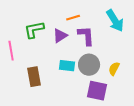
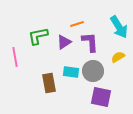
yellow semicircle: (114, 69) -> (118, 57), moved, turned 32
brown rectangle: (34, 77) -> (49, 83), moved

